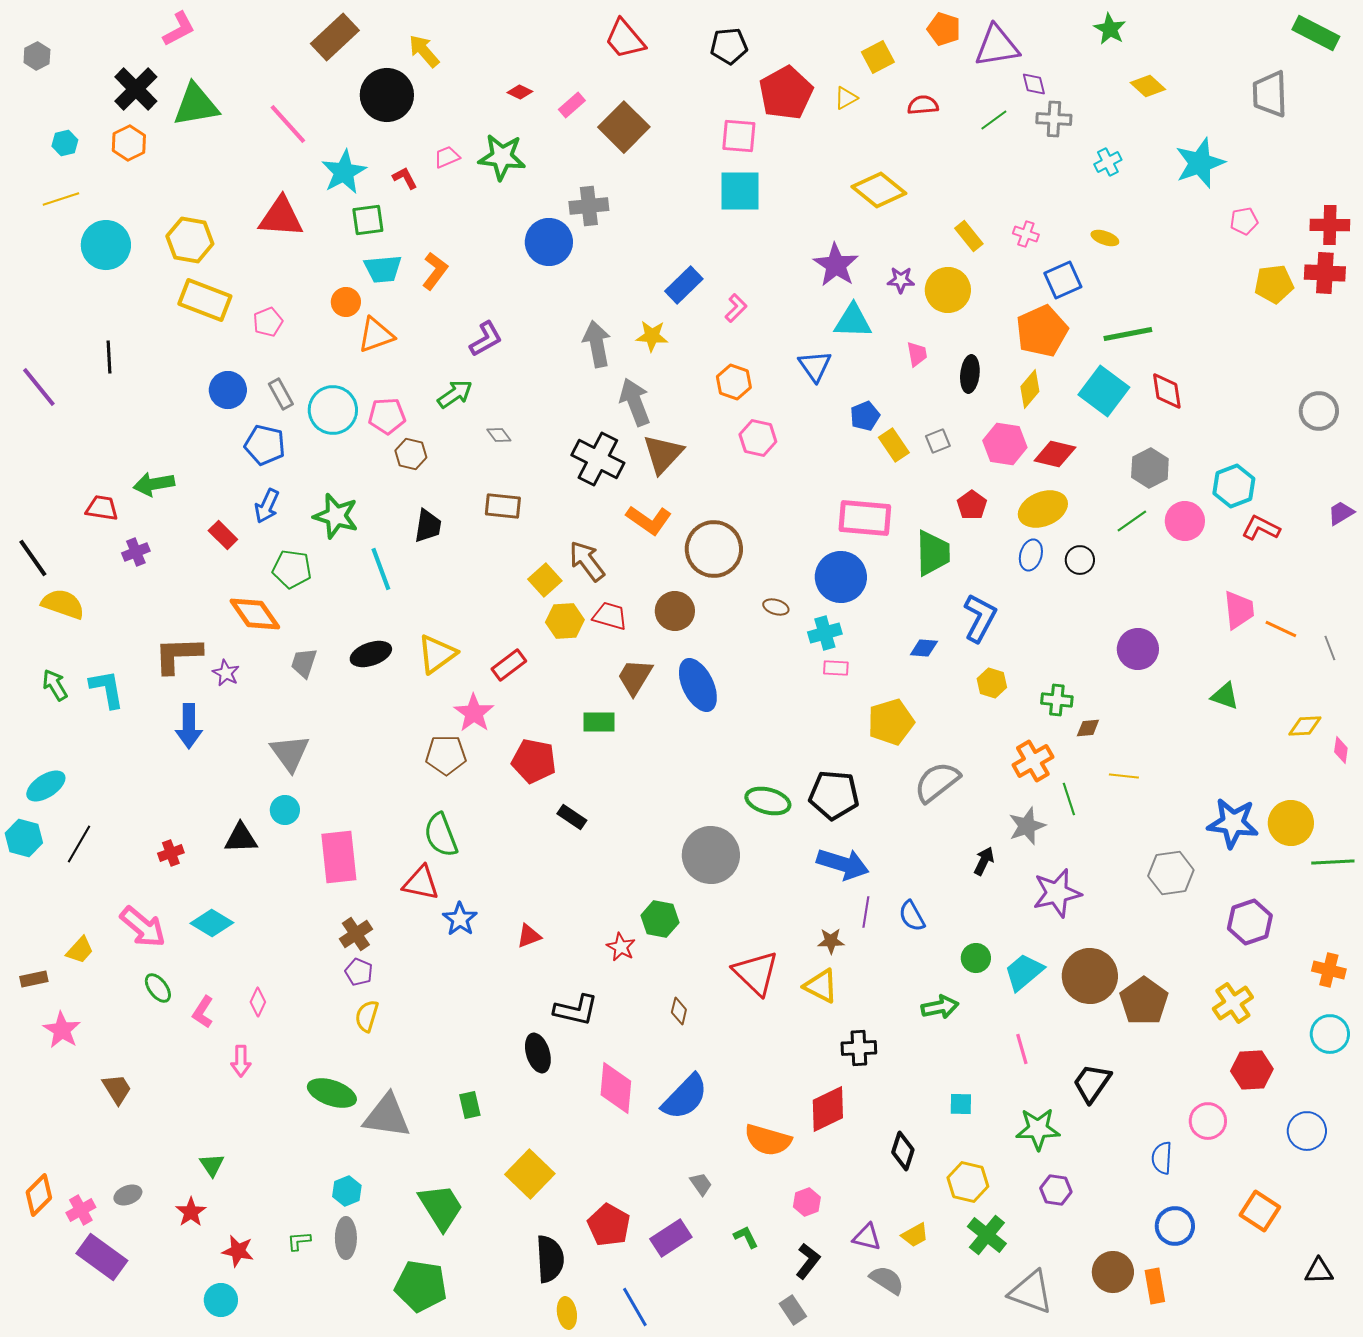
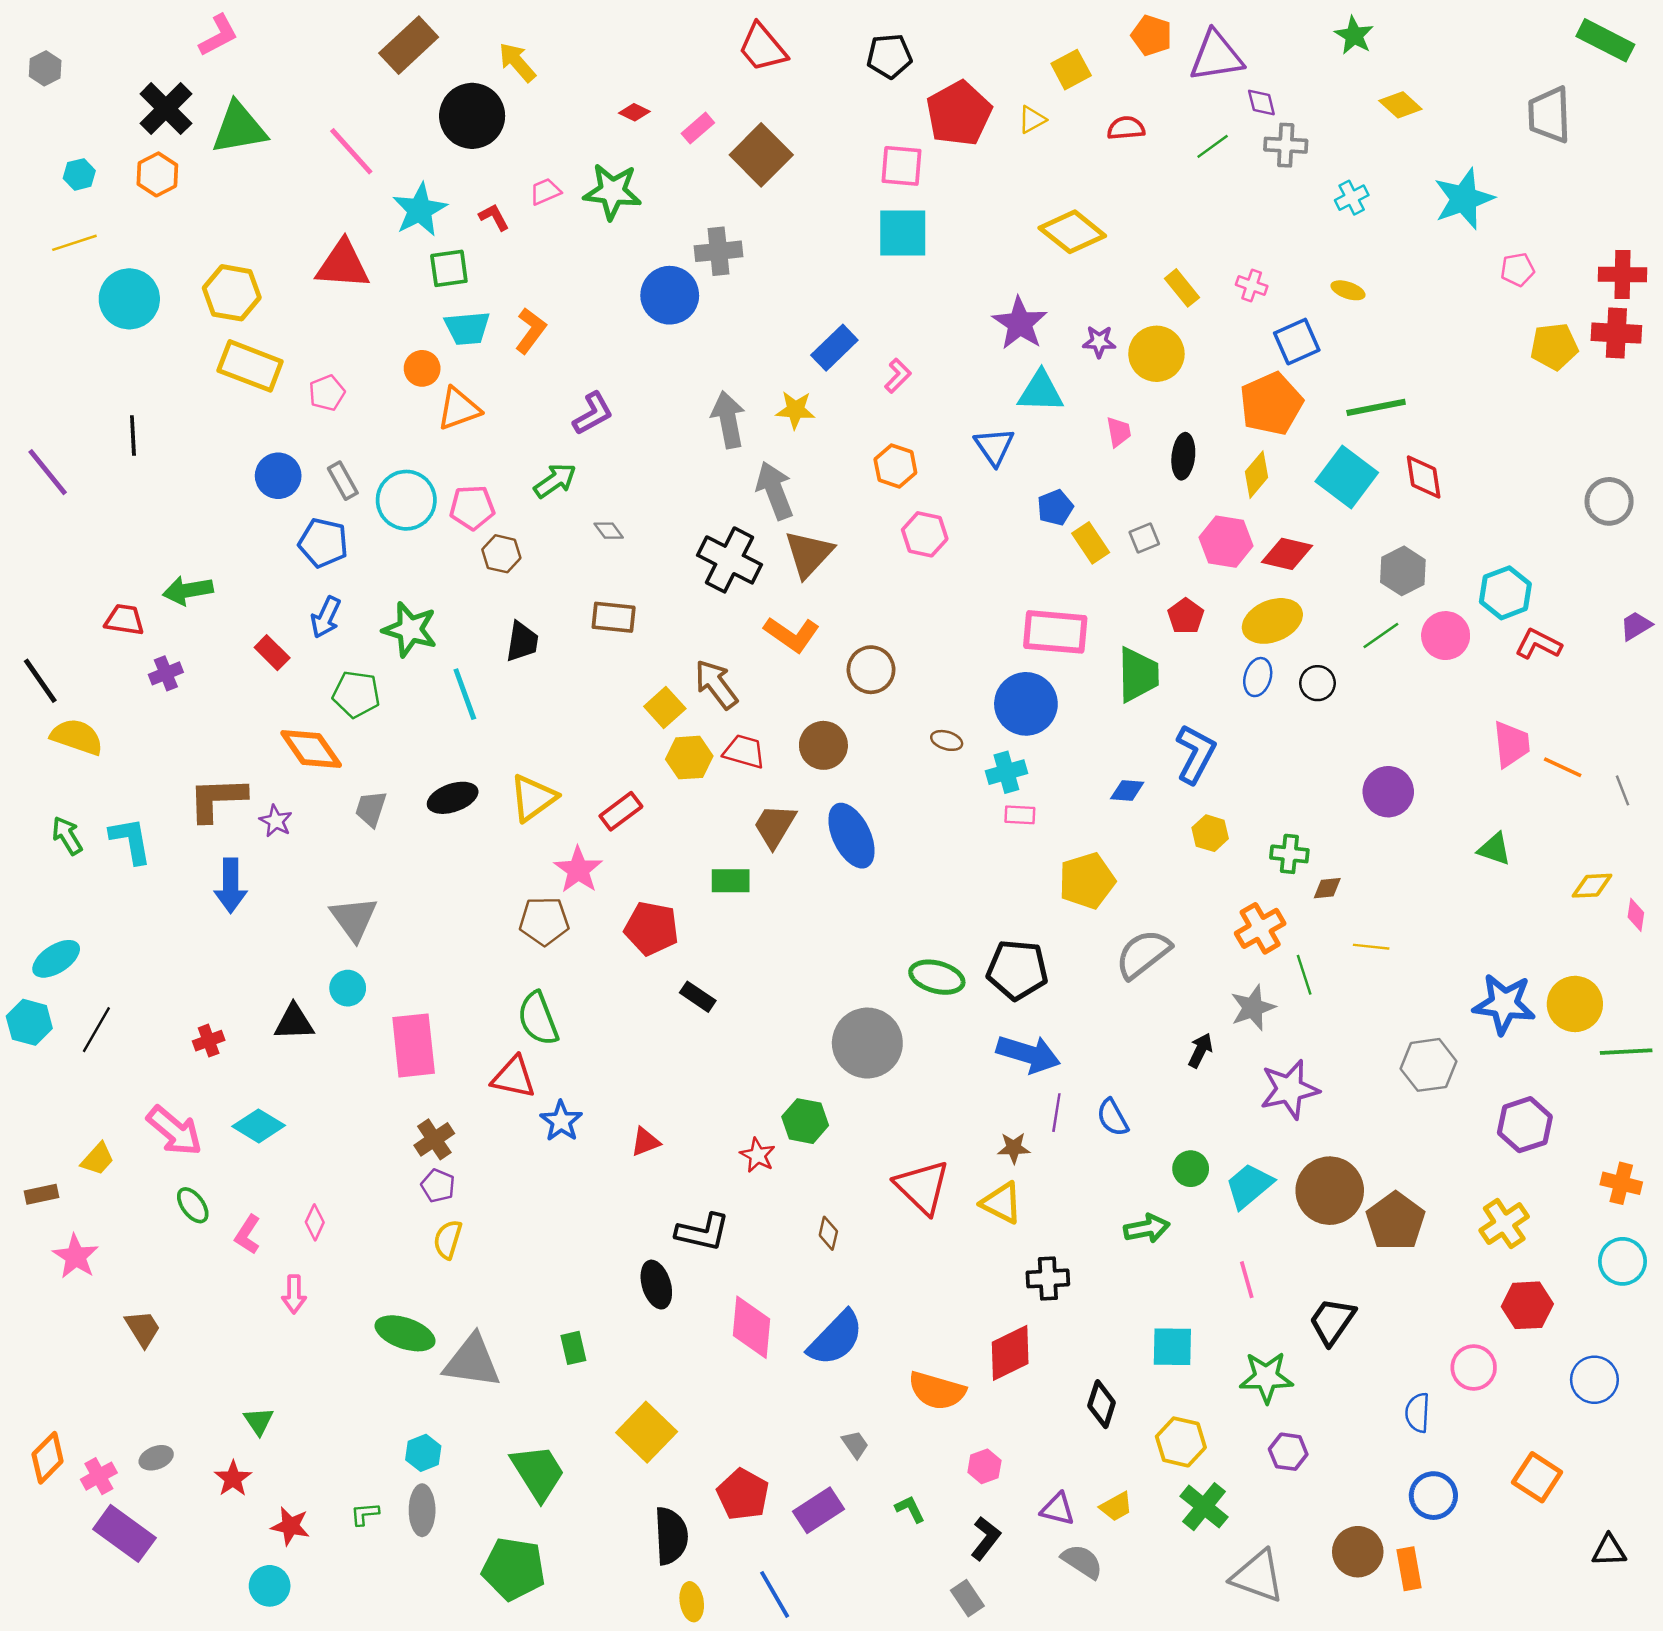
brown circle: (714, 549) -> (871, 670), size x0.7
cyan square: (961, 1104) -> (1172, 1347), size x1.5

